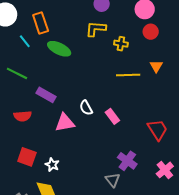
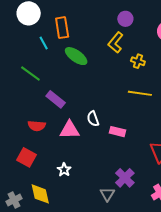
yellow L-shape: (96, 29) -> (116, 42), turned -65
red semicircle: (23, 116) -> (37, 126), moved
pink rectangle: (112, 116) -> (117, 132), turned -49
white star: (52, 165) -> (64, 170), moved

